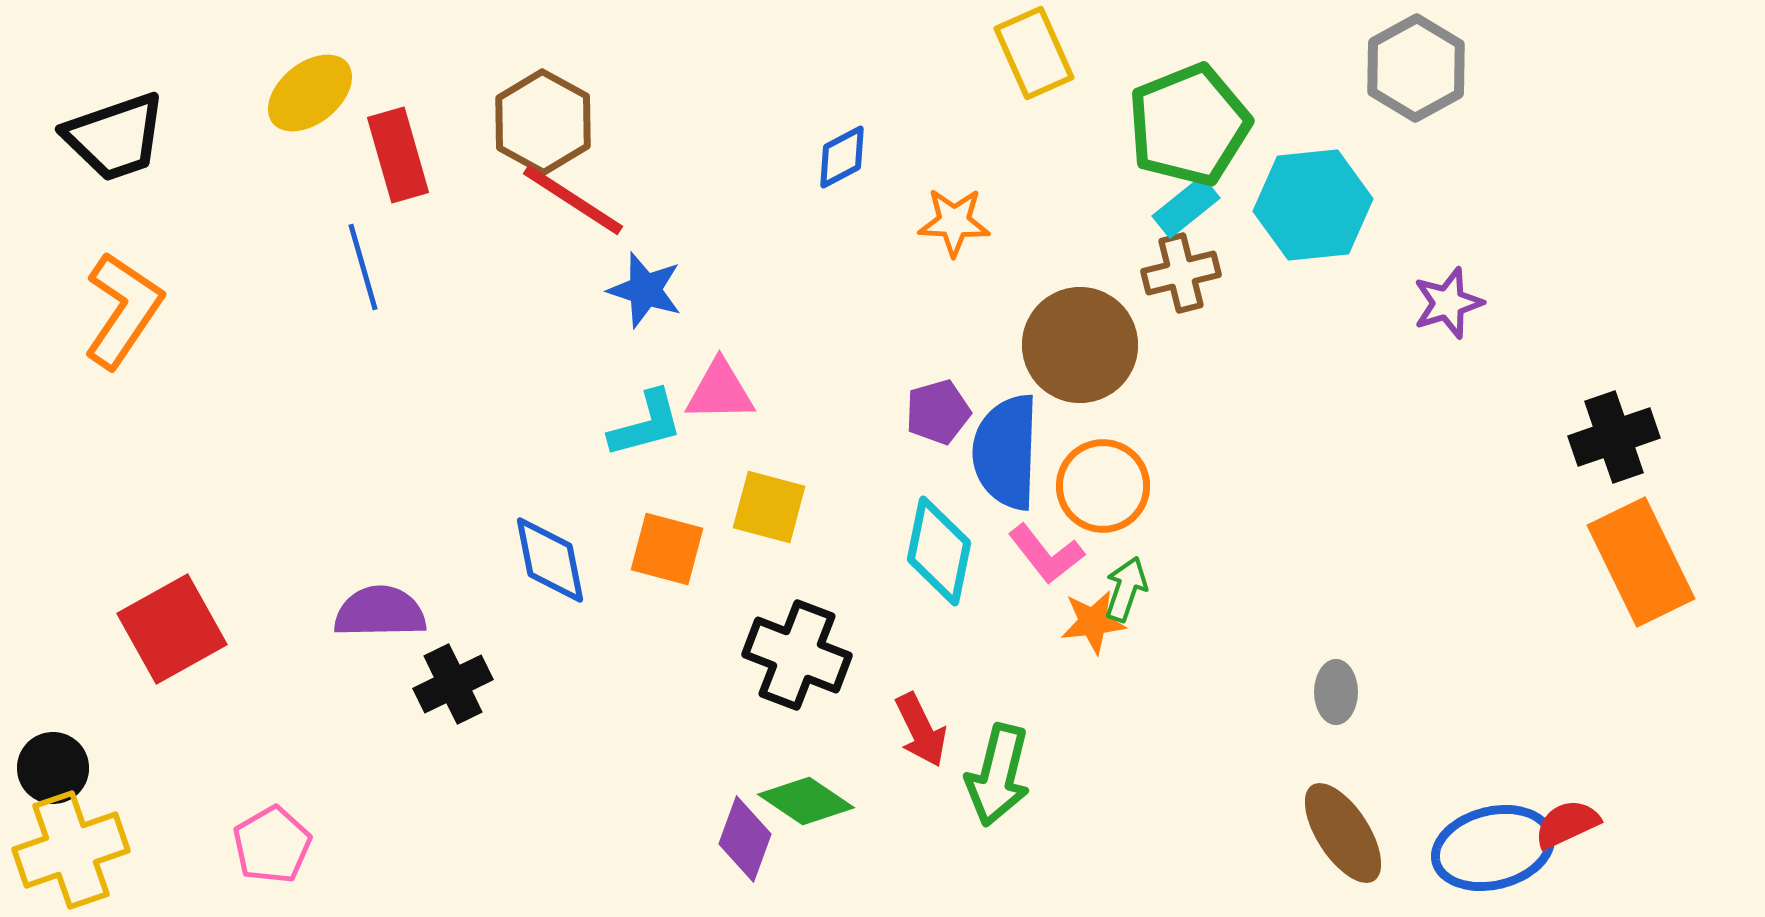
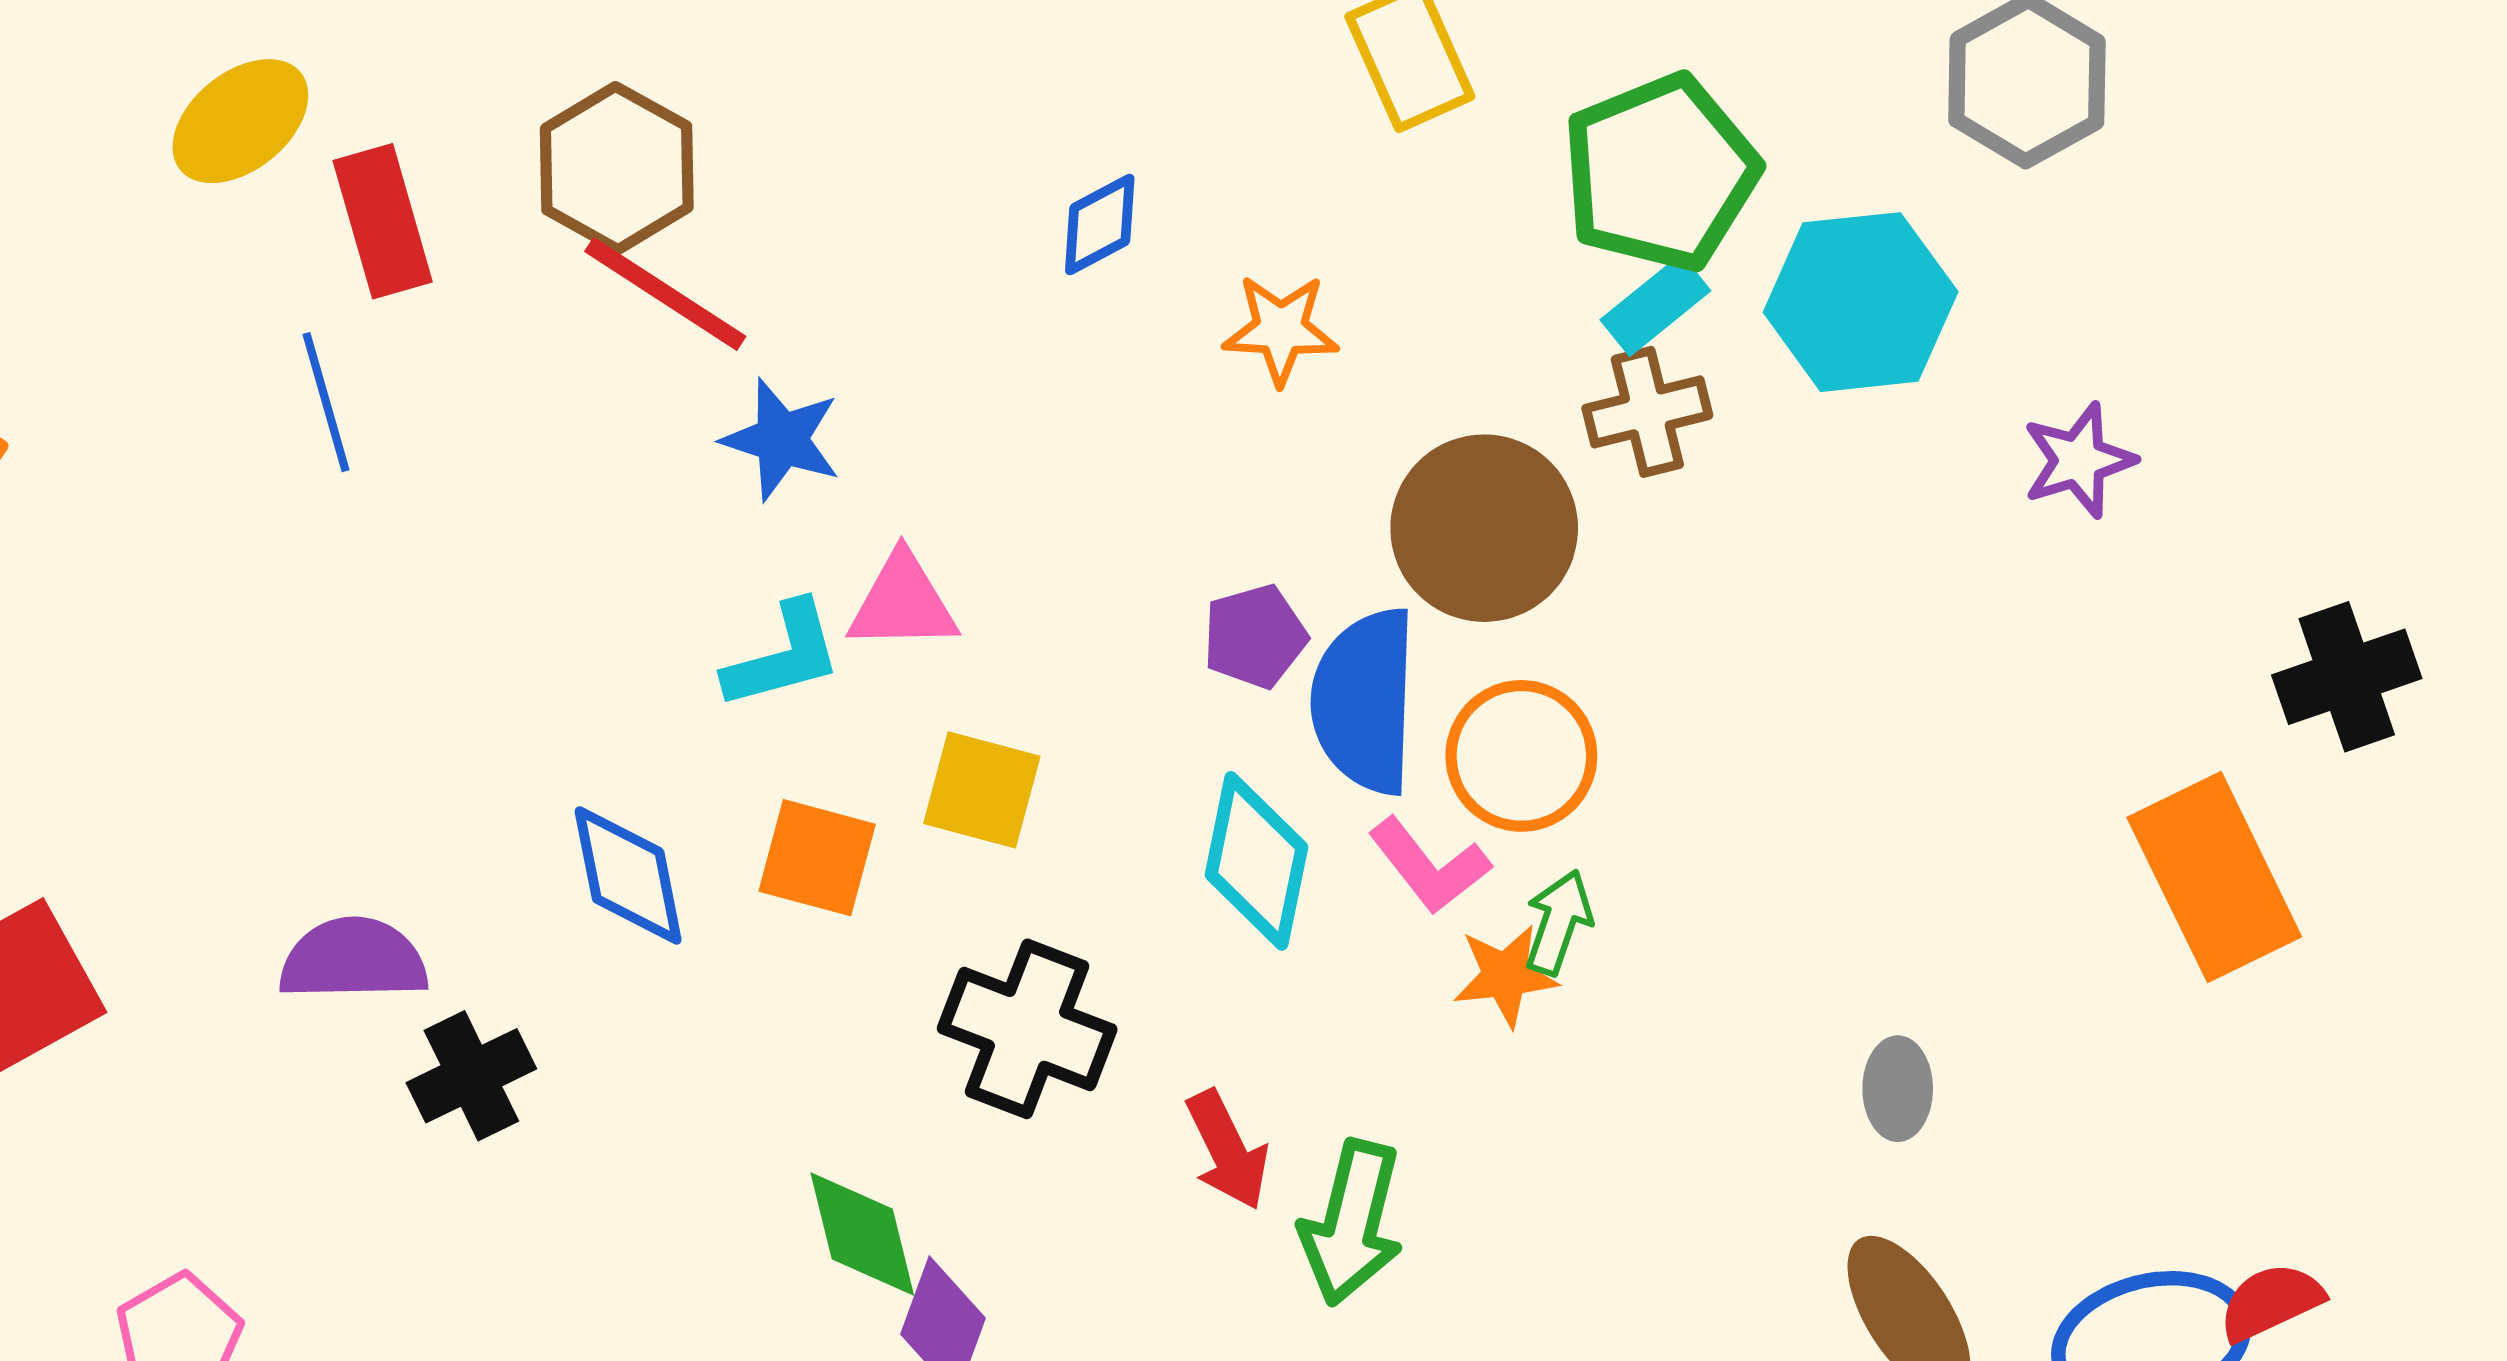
orange rectangle: (1641, 562) -> (2214, 877), moved
green diamond: (806, 801) -> (862, 1234), moved, turned 42

